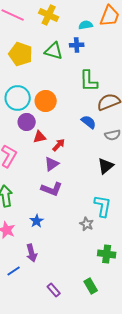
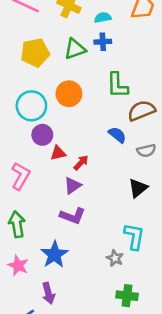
cyan semicircle: (86, 25) -> (103, 18), moved
green triangle: (54, 51) -> (75, 49), turned -36
yellow pentagon: (21, 54) -> (35, 53), turned -30
orange circle: (46, 101) -> (69, 94), moved
blue star: (37, 221) -> (54, 255), size x1.6
green cross: (107, 254) -> (127, 296), moved

